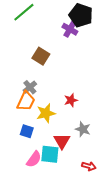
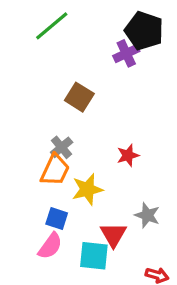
purple cross: (70, 29) -> (126, 53), turned 35
red star: (71, 100) -> (128, 155), moved
pink semicircle: (34, 159) -> (50, 246), moved

